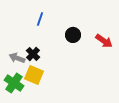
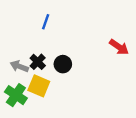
black circle: (73, 35) -> (63, 64), moved

